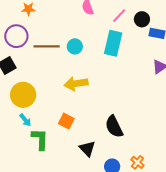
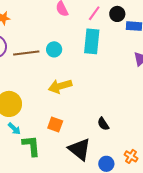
black semicircle: (114, 127) -> (103, 124), size x0.6
black triangle: (87, 149) -> (80, 149), size x1.4

